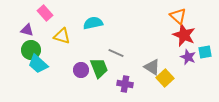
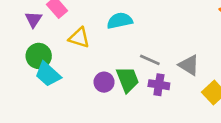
purple triangle: (27, 30) -> (33, 19), moved, turned 48
gray triangle: (152, 67) -> (189, 65), moved
purple cross: (125, 84) -> (159, 85), moved

